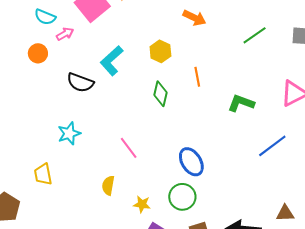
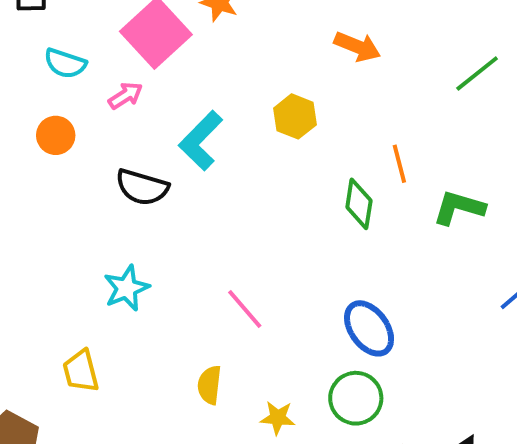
pink arrow: (65, 34) -> (126, 96), moved
orange line: (197, 77) -> (399, 164), moved
green diamond: (161, 94) -> (359, 204), moved

